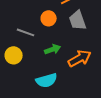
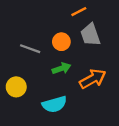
orange circle: (49, 18) -> (61, 42), moved
yellow circle: (14, 55) -> (16, 87), moved

